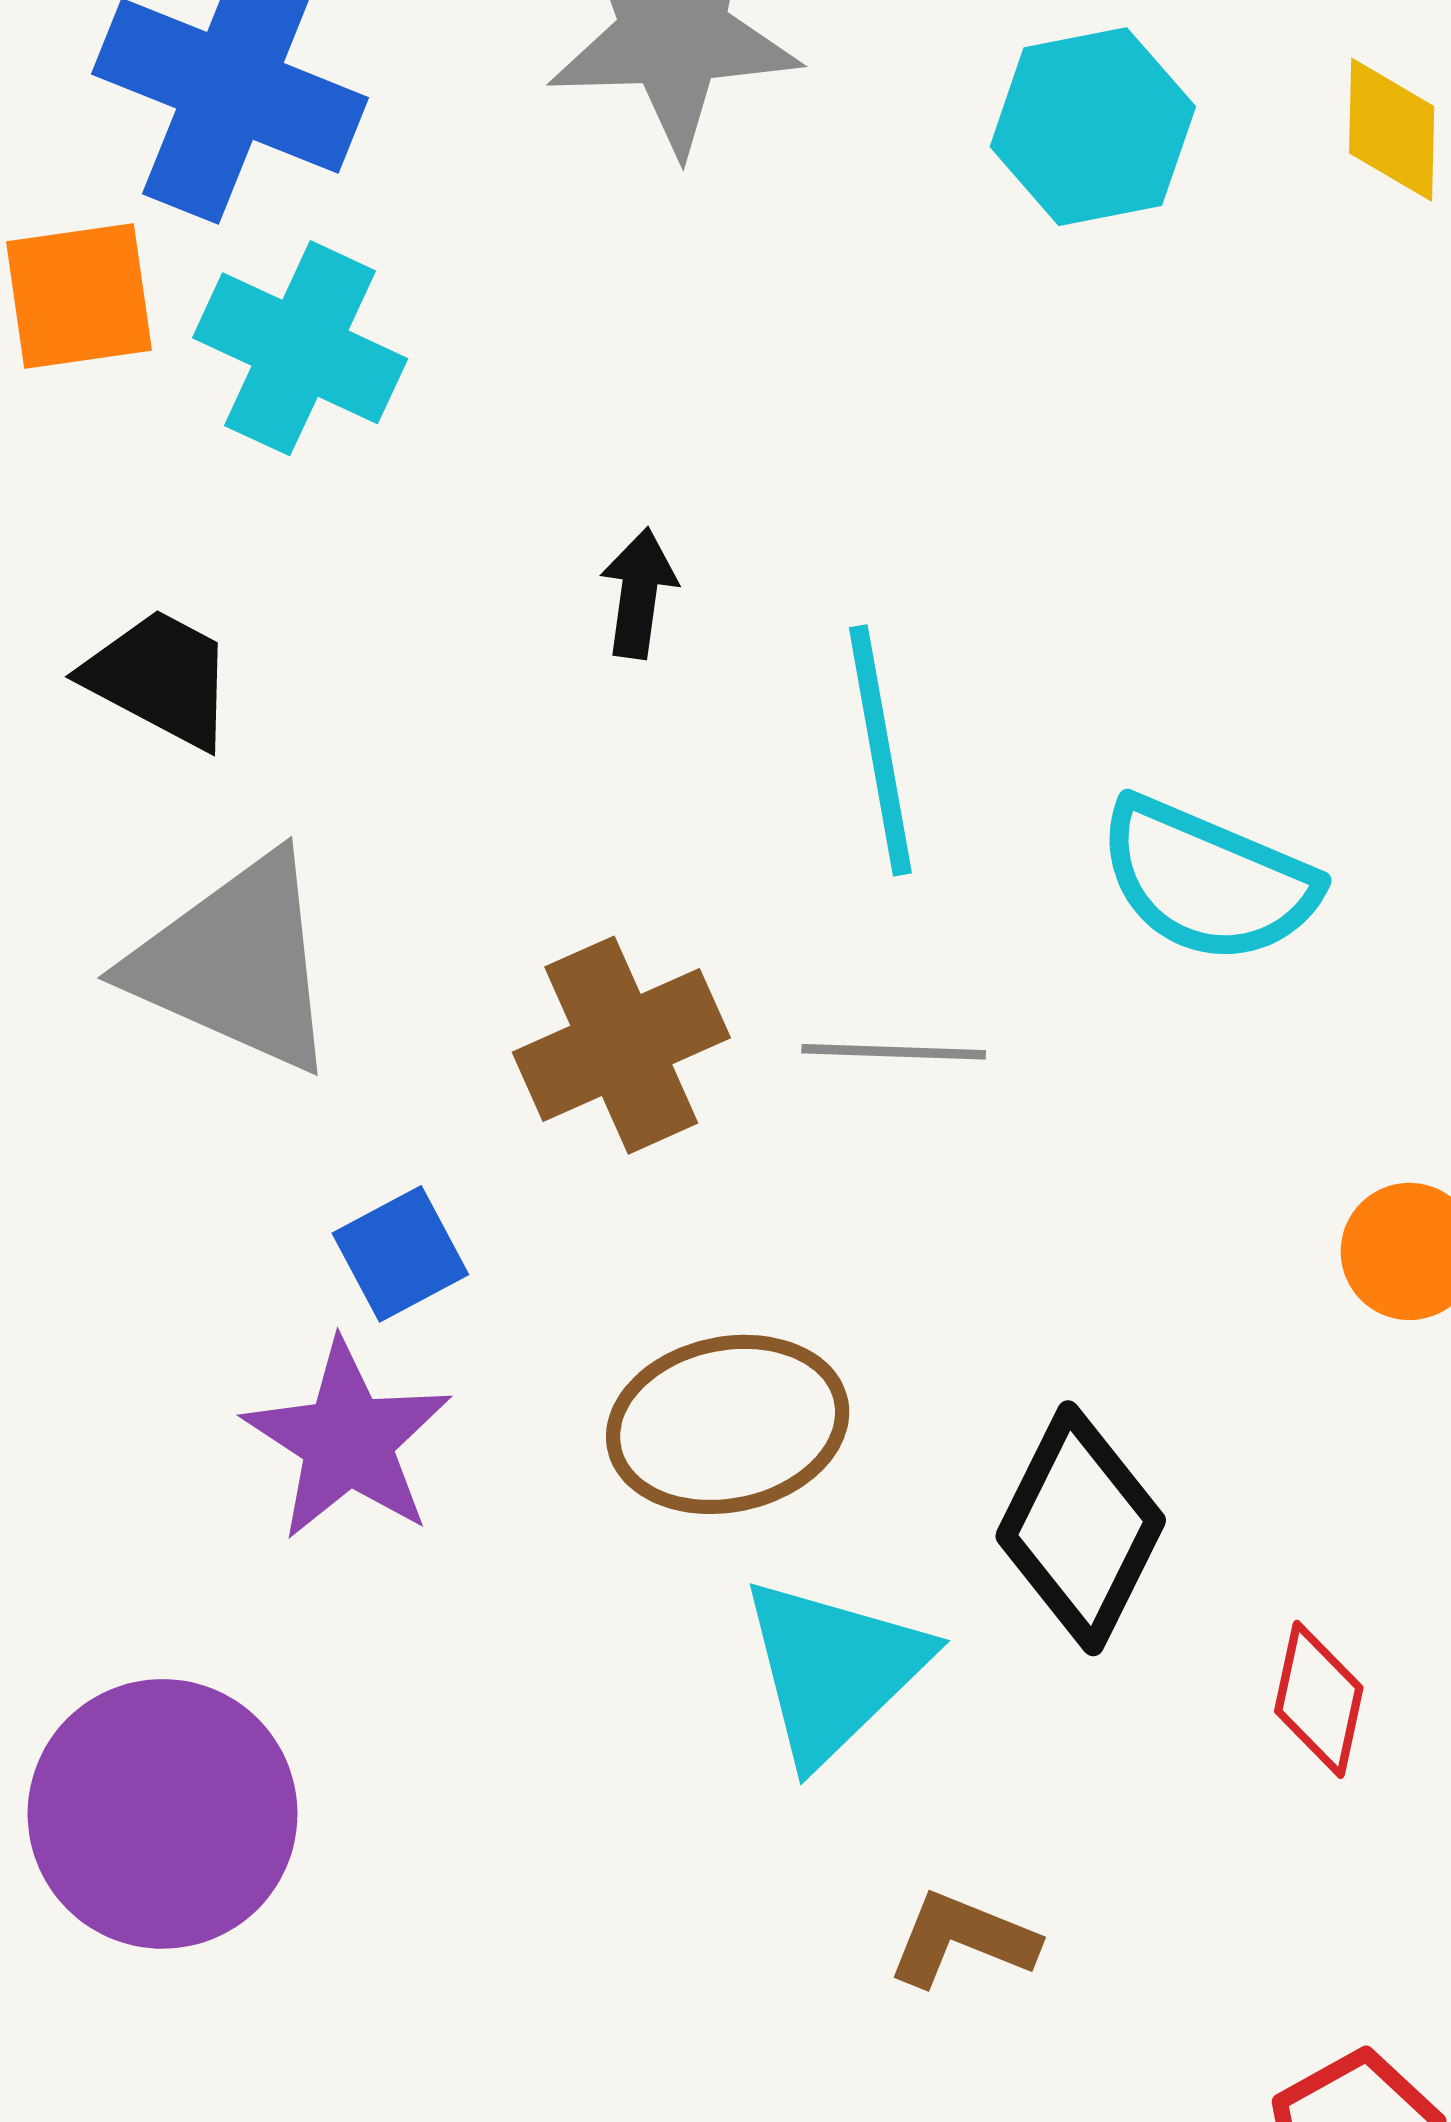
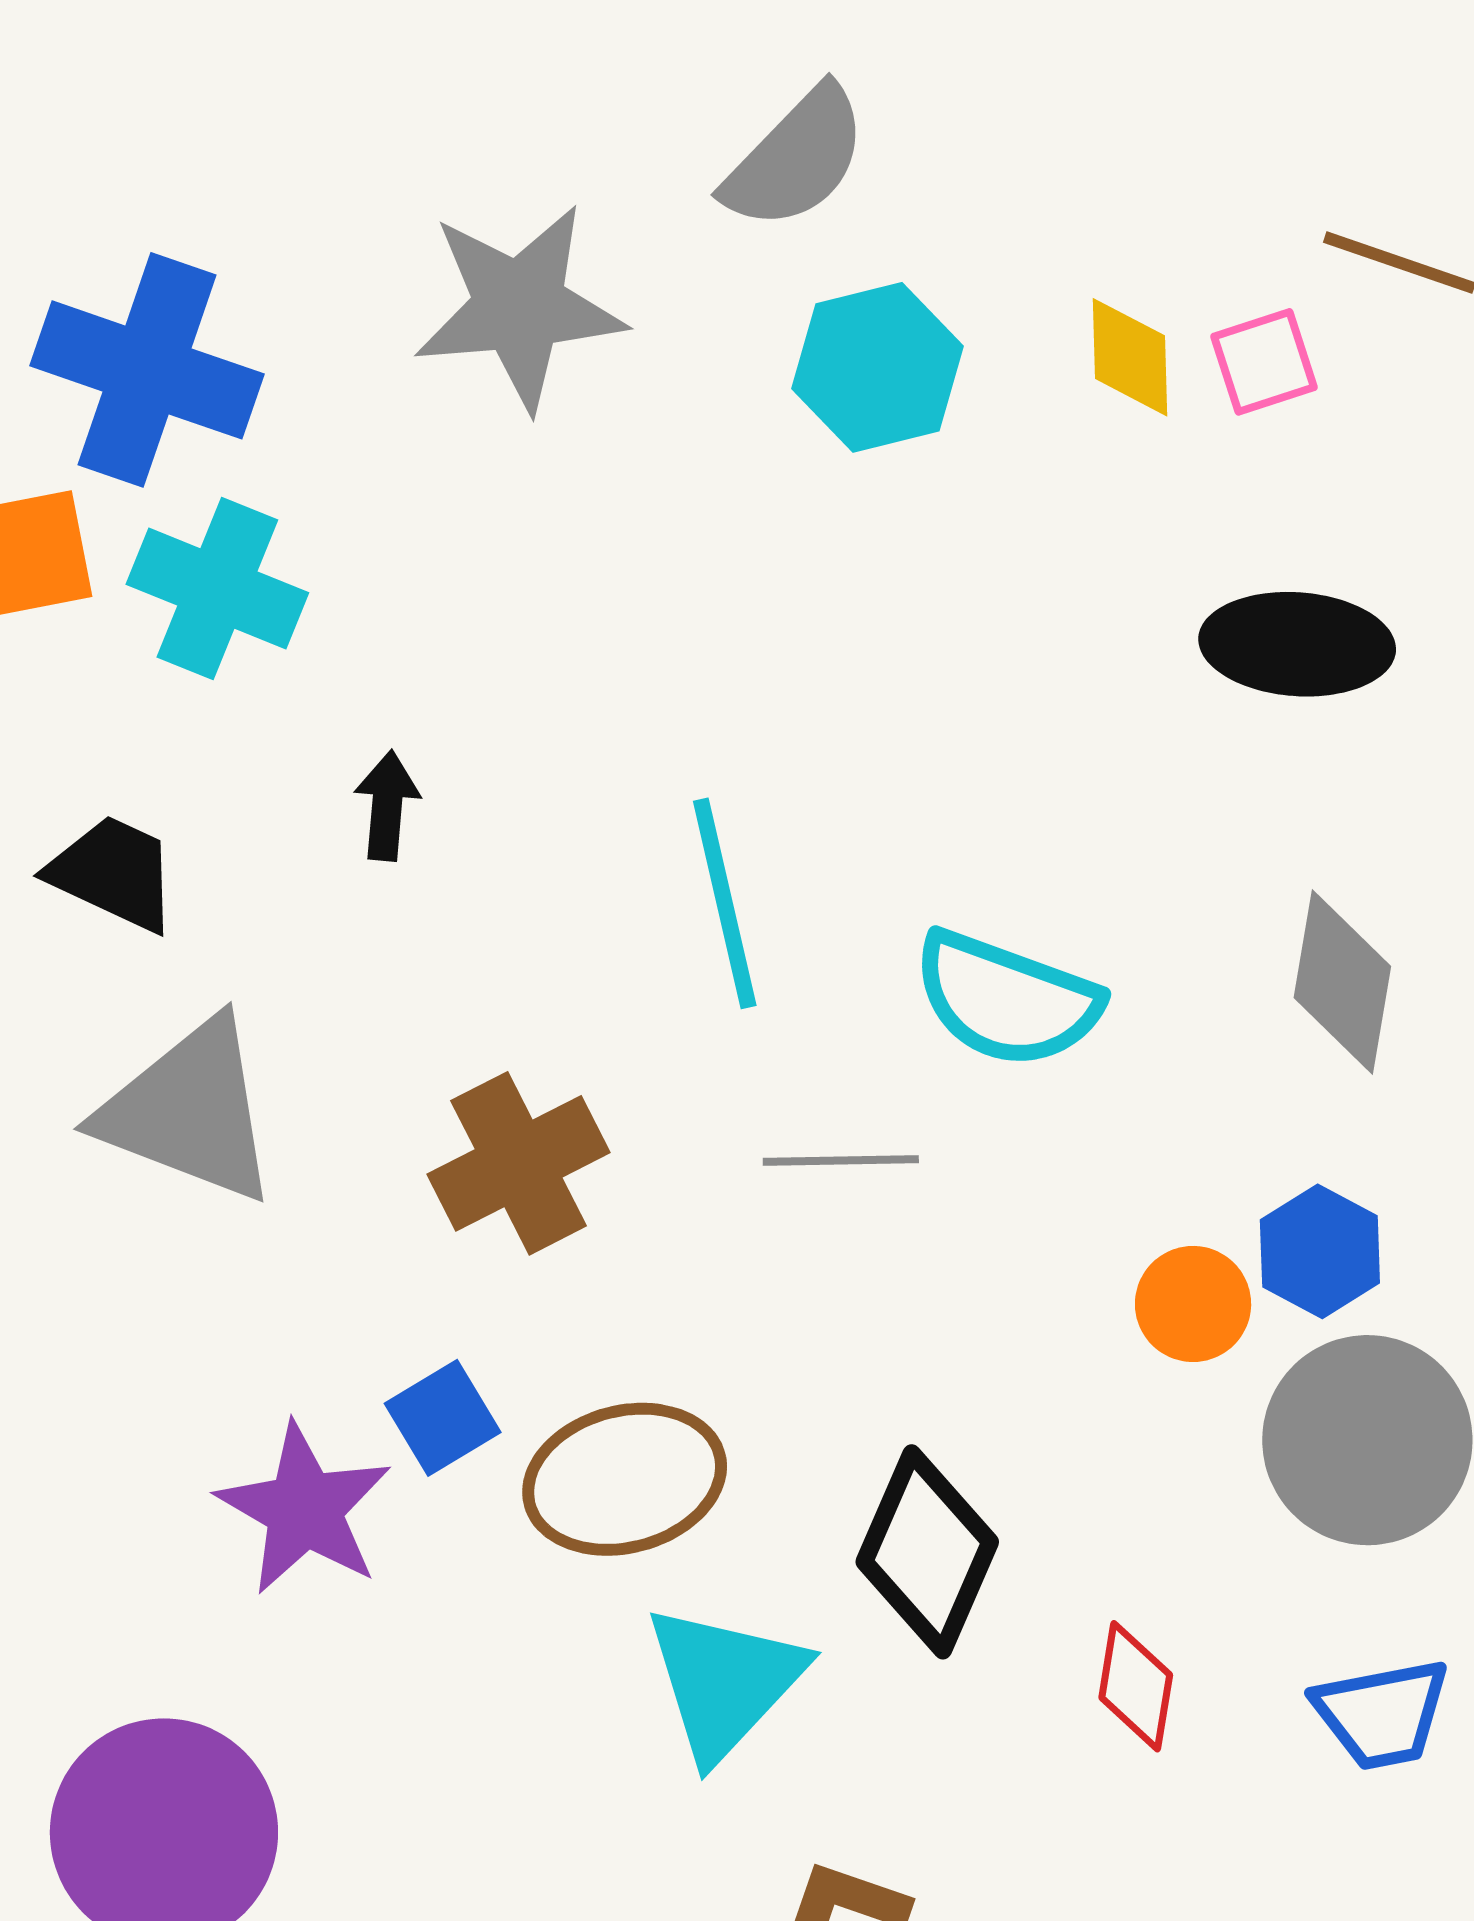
black arrow: (639, 593) -> (387, 806), moved
gray line: (894, 1052) -> (841, 1161), moved
blue square: (400, 1254) -> (443, 1418), moved

